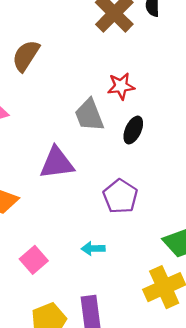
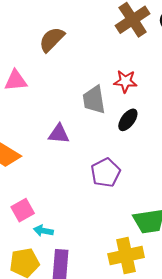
purple triangle: (57, 163) -> (59, 134), size x0.7
cyan arrow: (93, 249) -> (43, 231), moved

